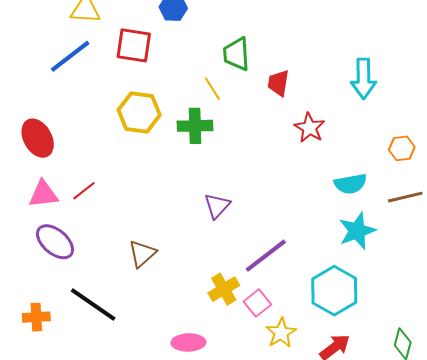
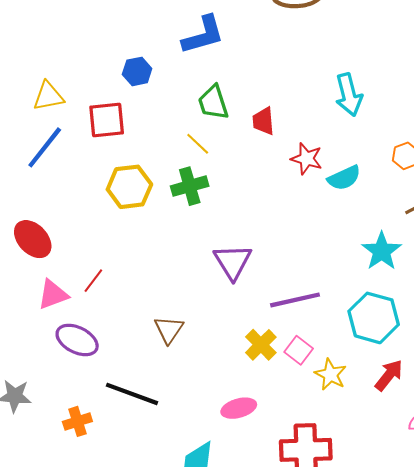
cyan semicircle: (350, 184) -> (344, 178), moved
purple triangle: (217, 206) -> (233, 262), size x1.4
purple line: (266, 256) -> (295, 300), turned 39

